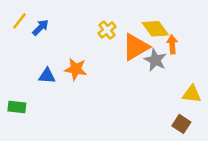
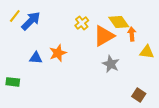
blue arrow: (40, 27) -> (31, 21), size x1.5
gray star: (155, 60) -> (111, 64), moved
orange star: (76, 69) -> (58, 53), turned -30
yellow triangle: (192, 94) -> (147, 52), moved

